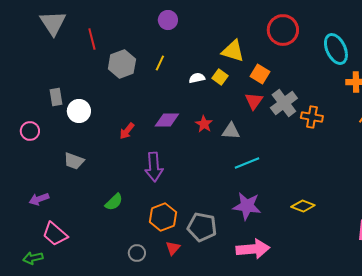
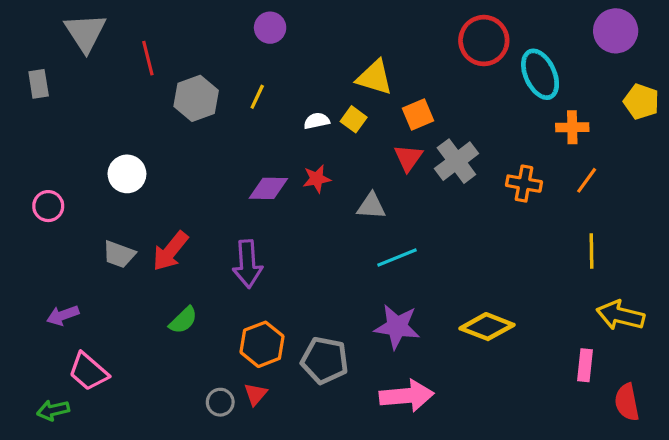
red circle: (283, 30) -> (484, 41), moved
orange square: (260, 74) -> (418, 114), turned 36
gray rectangle: (56, 97) -> (39, 84), moved
orange cross: (312, 117) -> (524, 184), moved
red star: (204, 124) -> (317, 179), moved, turned 30
red arrow: (127, 131) -> (170, 251), moved, size x1.5
yellow diamond: (303, 206) -> (487, 327), size x1.4
red triangle: (173, 248) -> (256, 394), moved

